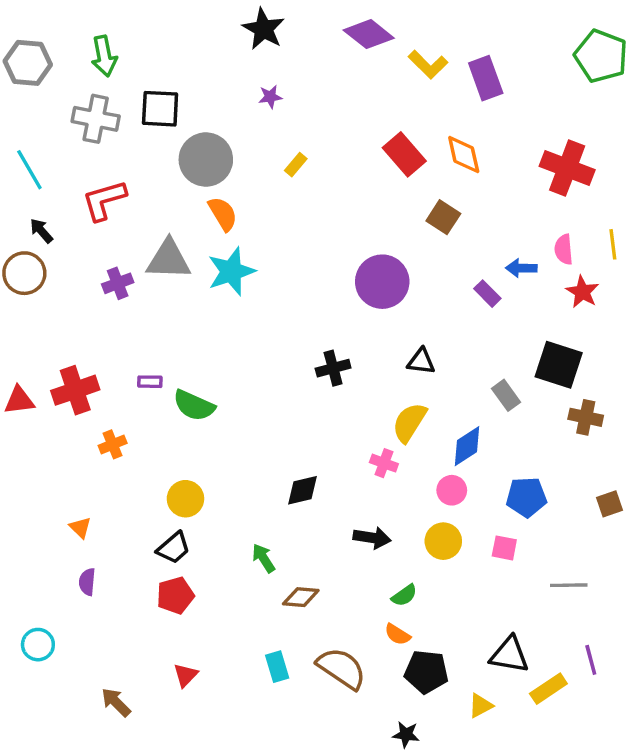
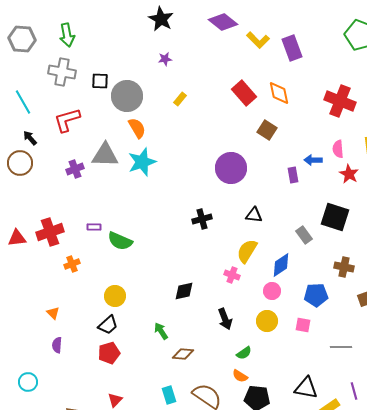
black square: (160, 109) -> (100, 81), moved, size x0.7
purple rectangle: (487, 294) -> (293, 175), turned 35
brown cross: (586, 417) -> (344, 267), moved
black arrow: (372, 538) -> (225, 319), turned 60

